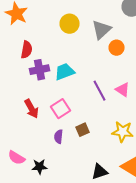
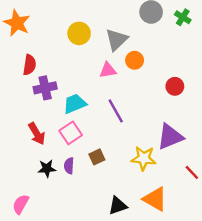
cyan trapezoid: (64, 72) -> (75, 104), moved
pink triangle: (122, 90) -> (108, 70), moved, turned -42
pink semicircle: (16, 158) -> (21, 204), moved, turned 90
black star: (40, 167) -> (47, 168), moved

